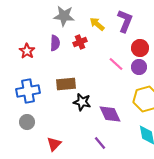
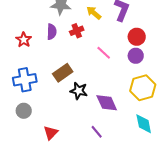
pink line: (116, 64) -> (104, 53), moved
brown rectangle: (66, 84) -> (63, 73), turned -30

